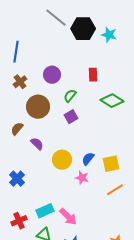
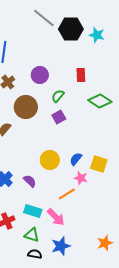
purple semicircle: (37, 144) -> (30, 181), moved
yellow square: (111, 164) -> (99, 164), turned 30
pink star: (82, 178) -> (81, 178), moved
orange line: (115, 190) -> (67, 194), moved
cyan rectangle: (45, 211) -> (33, 211), turned 42

